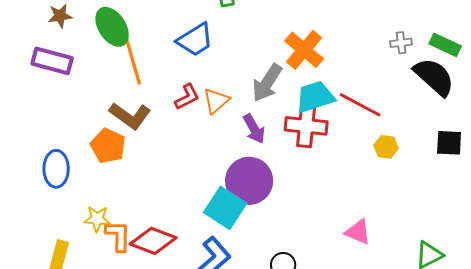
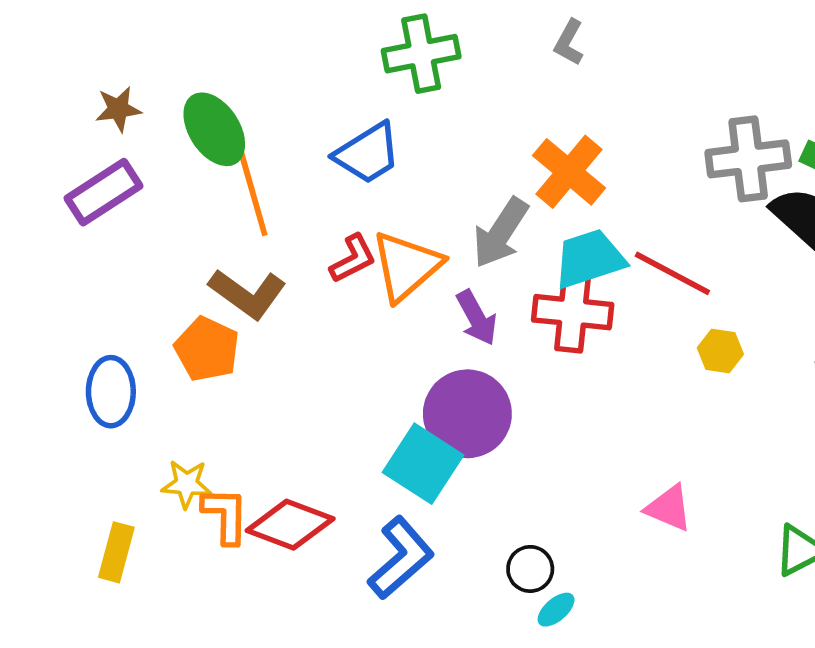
gray cross: (401, 43) -> (748, 159), size x2.0
purple rectangle: (52, 61) -> (103, 192), turned -48
orange triangle: (216, 101) -> (406, 266), size x1.5

